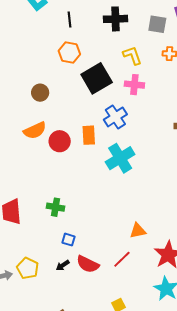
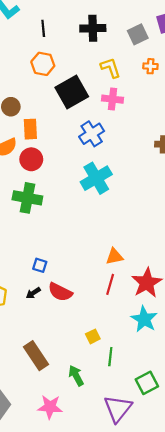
gray square: (157, 24) -> (138, 34), turned -36
orange rectangle: (89, 135) -> (30, 129), moved
green cross: (56, 207) -> (27, 198), moved, size x1.5
red line: (122, 259) -> (110, 284), moved, turned -30

